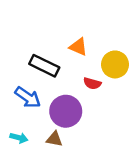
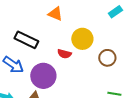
orange triangle: (78, 47) -> (55, 14), moved

